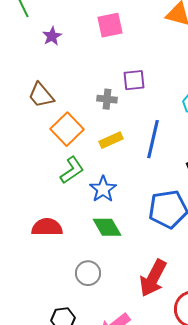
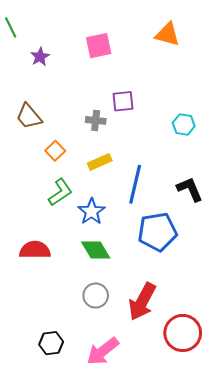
orange square: (67, 129) -> (55, 151), size x0.6
blue line: (153, 139) -> (135, 184), moved
gray circle: (88, 273) -> (96, 296), moved

